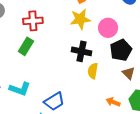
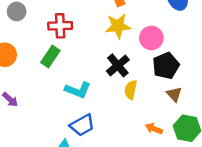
black cross: (81, 51) -> (118, 65), turned 36
cyan L-shape: (20, 89) -> (78, 90), moved

